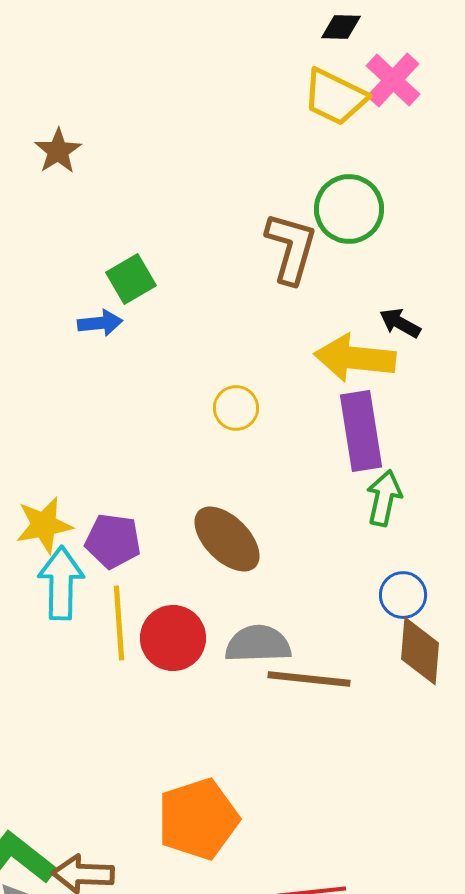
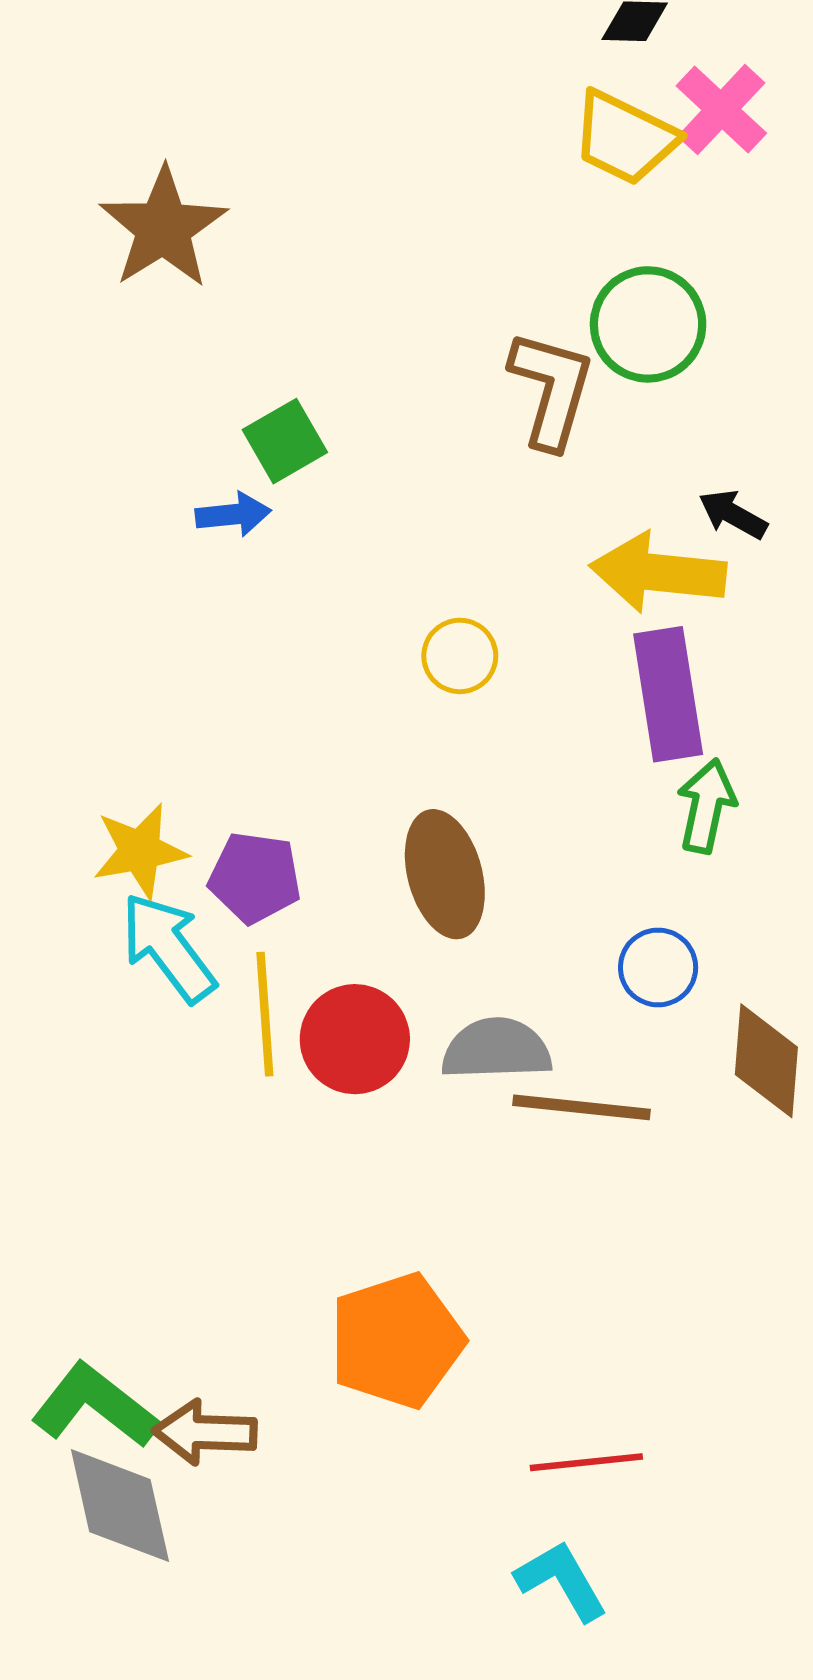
brown star: (58, 151) -> (163, 228), size x1.6
brown ellipse: (227, 539) -> (445, 874), turned 30
cyan arrow: (61, 583) -> (168, 948), turned -38
blue circle: (403, 595) -> (658, 967), moved

